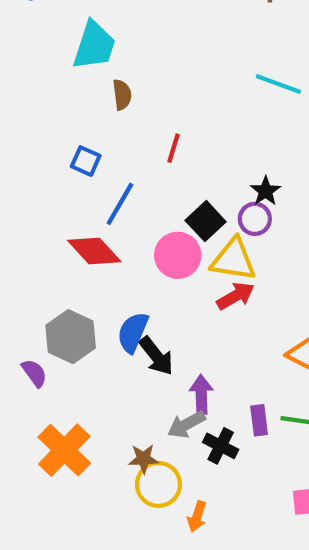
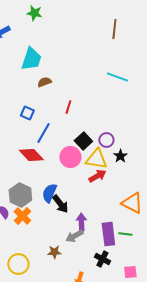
brown semicircle: (122, 95) -> (44, 82), turned -104
black star: (266, 191) -> (120, 156), moved
purple rectangle: (259, 420) -> (108, 234), size x1.6
black cross: (221, 446) -> (102, 259), moved
orange cross: (64, 450) -> (22, 216), moved, size x0.7
yellow circle: (158, 484) -> (18, 264), moved

